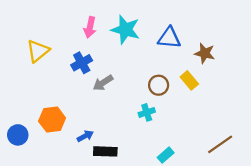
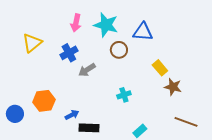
brown star: (205, 53) -> (173, 87), moved
brown circle: (159, 85) -> (119, 50), moved
brown line: (220, 144) -> (186, 122), turned 55

